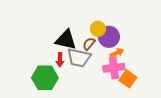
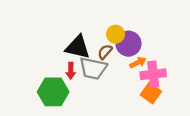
pink cross: (114, 68) -> (153, 74), moved

